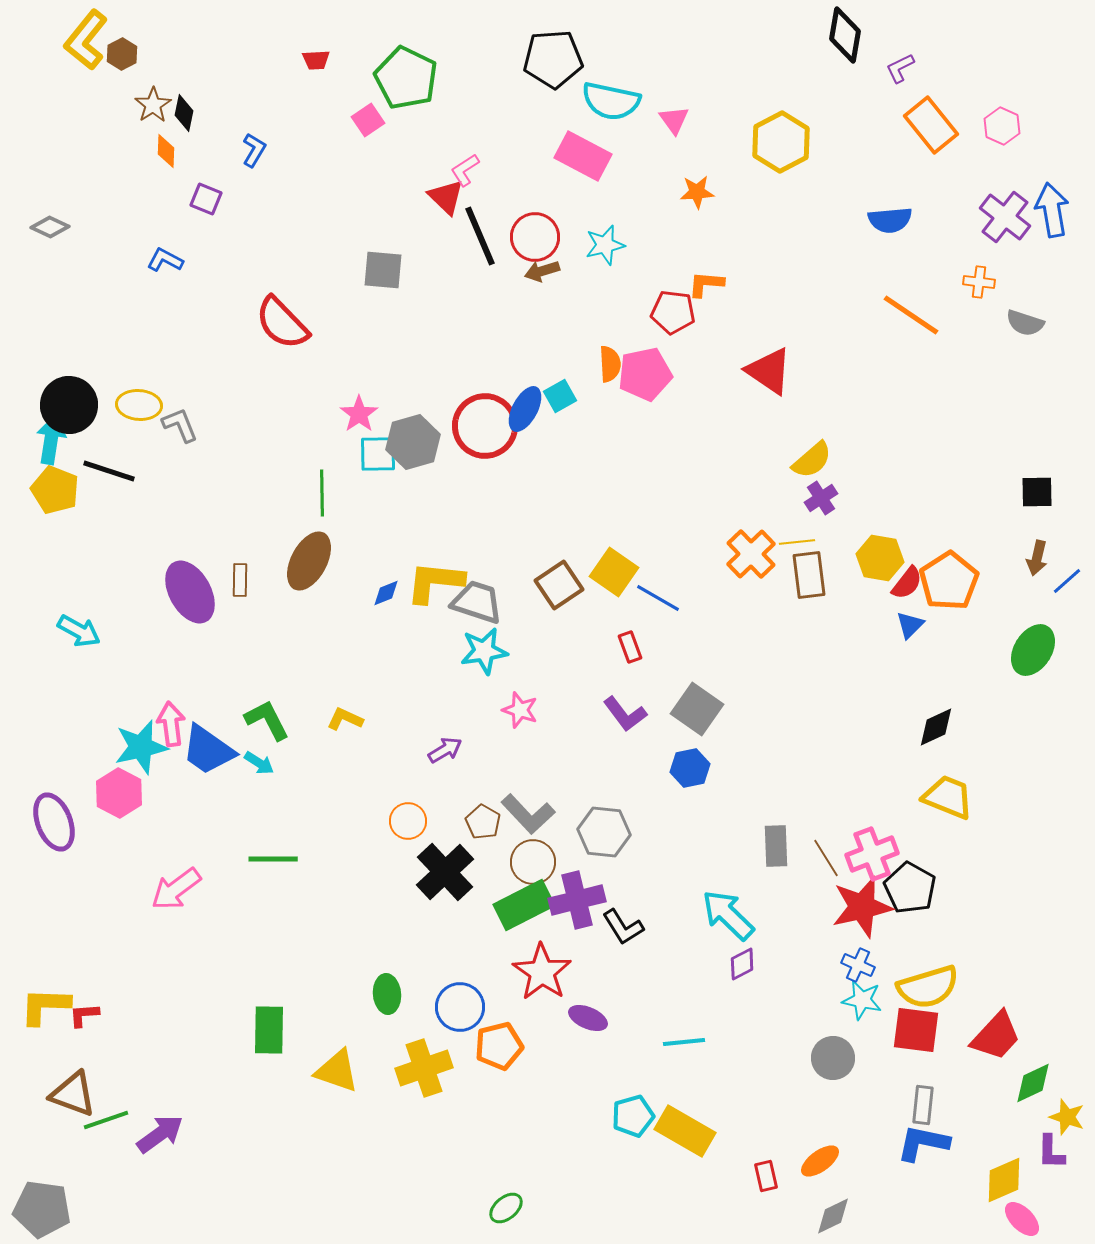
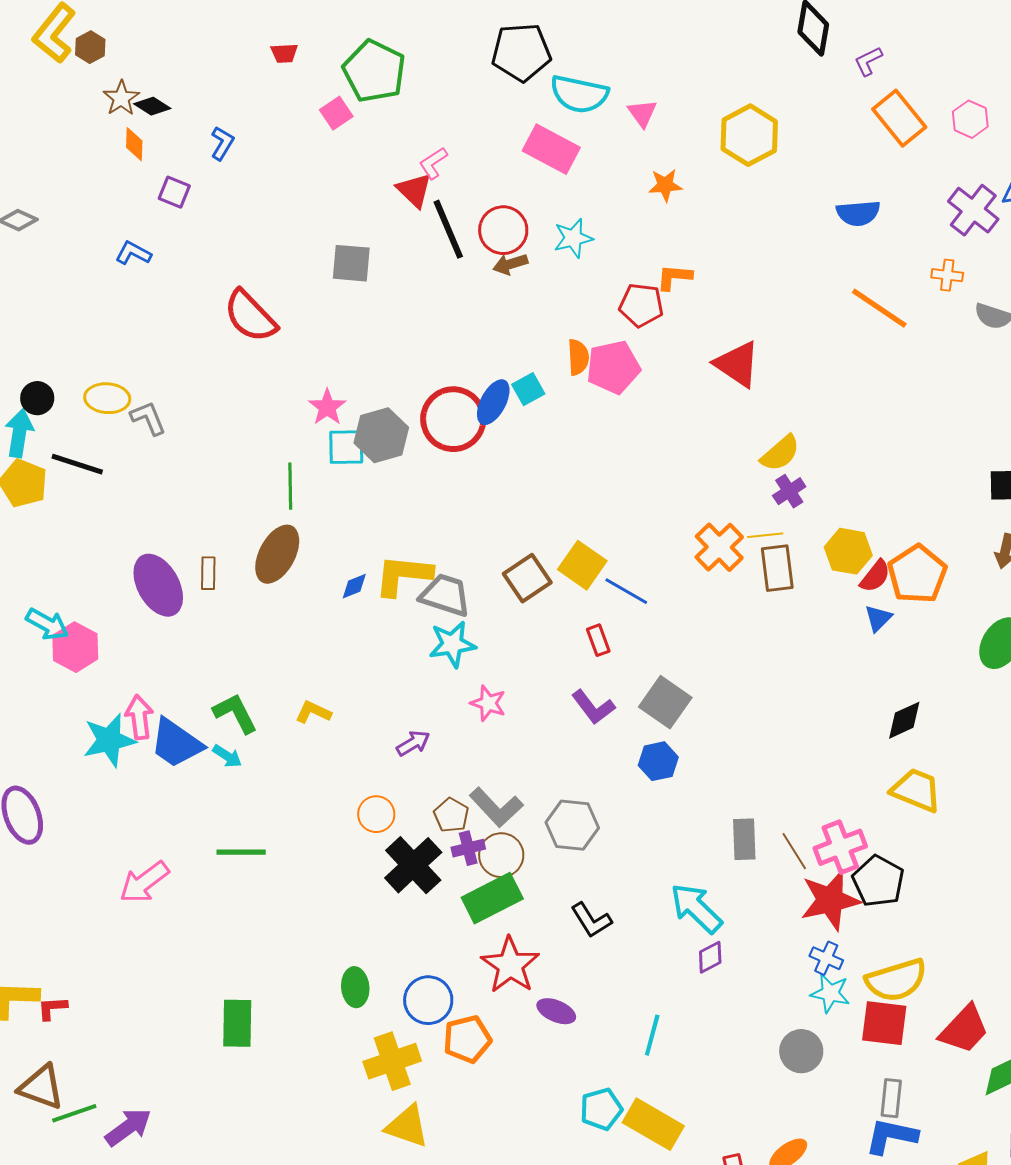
black diamond: (184, 113) -> (152, 106), turned -69
black circle: (69, 405) -> (37, 398), size x0.6
pink hexagon: (119, 793) -> (75, 647), moved
purple cross: (577, 900) -> (468, 848), moved, size x0.6
cyan line: (684, 1042) -> (652, 1035), turned -69
yellow triangle: (337, 1071) -> (407, 1126), moved

